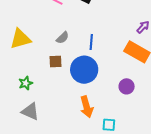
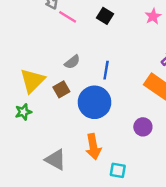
yellow triangle: (20, 39) -> (32, 81), moved, turned -35
brown square: (55, 61) -> (61, 89), turned -32
gray triangle: (30, 111) -> (55, 160), moved

